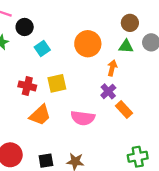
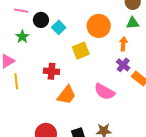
cyan square: (42, 49) -> (59, 27), moved
yellow square: (57, 83) -> (81, 51), moved
pink semicircle: (83, 118) -> (104, 92), turned 30

